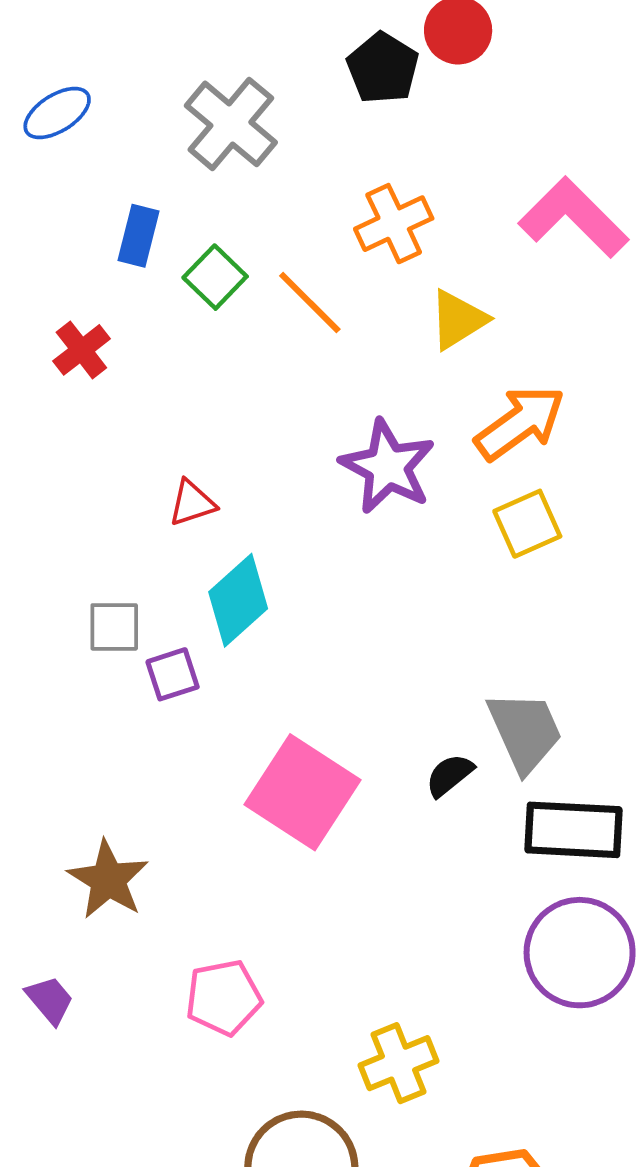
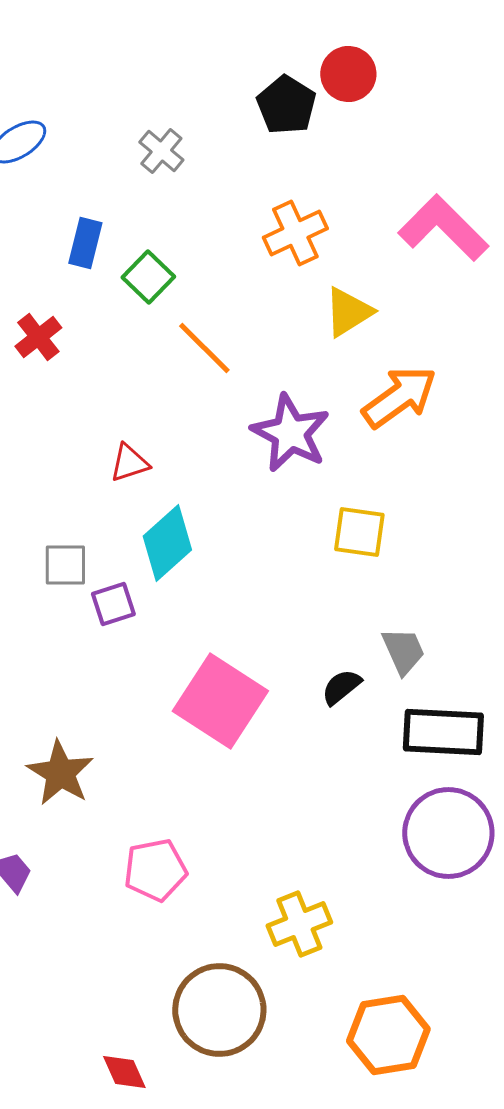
gray cross: (231, 124) -> (161, 151), size x0.6
orange line: (310, 303) -> (204, 348), moved
yellow square: (527, 524) -> (359, 532), moved, turned 32
gray trapezoid: (525, 731) -> (403, 651), size x0.7

